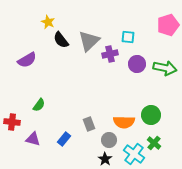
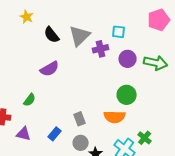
yellow star: (48, 22) -> (27, 17), moved
purple semicircle: (27, 60) -> (50, 69), moved
green circle: (151, 115) -> (127, 95), moved
gray circle: (109, 140) -> (81, 143), moved

